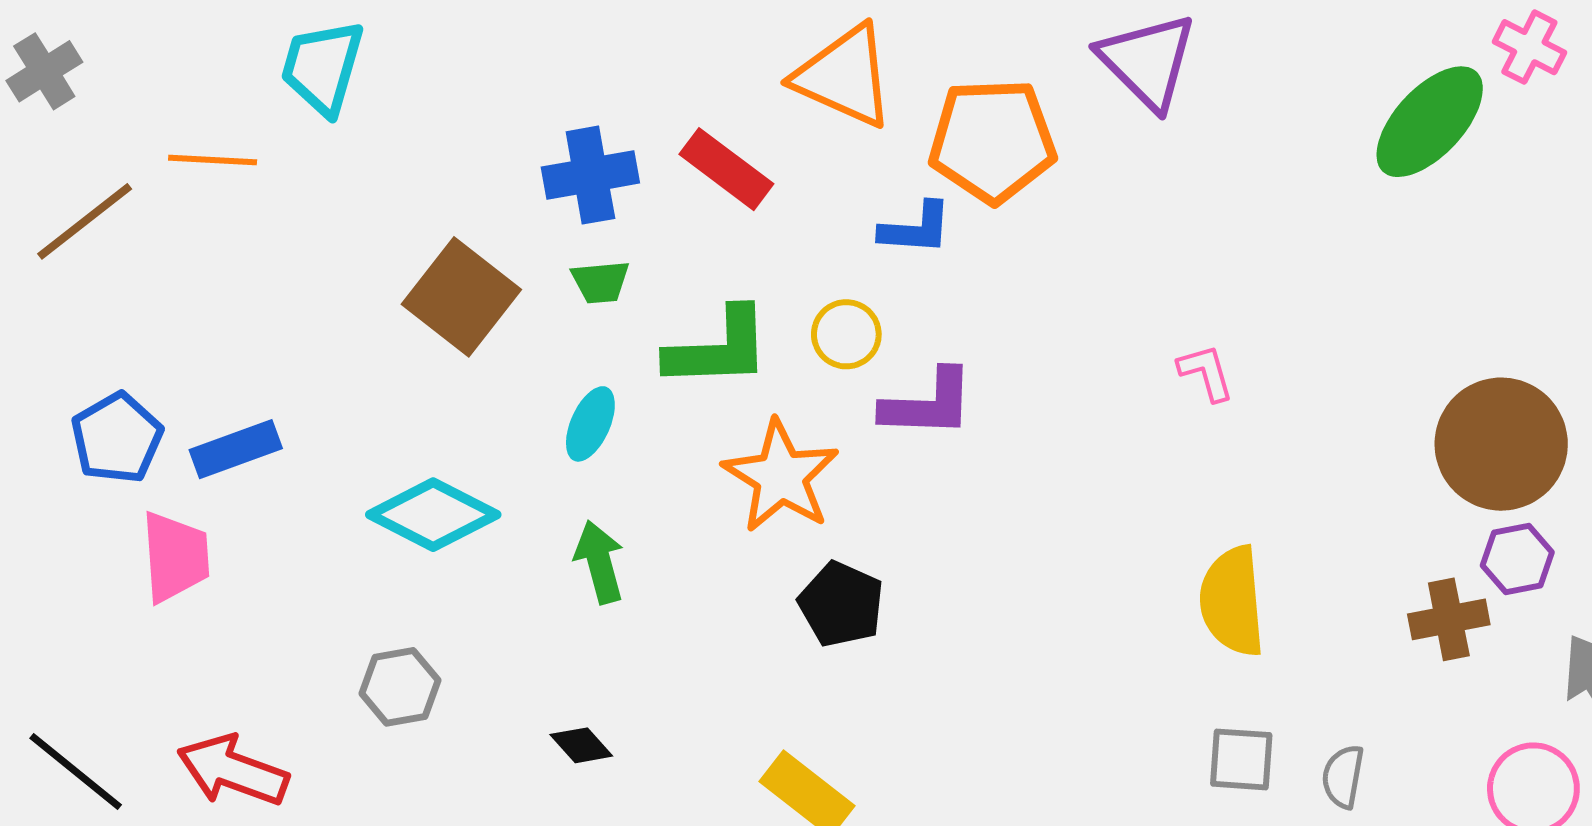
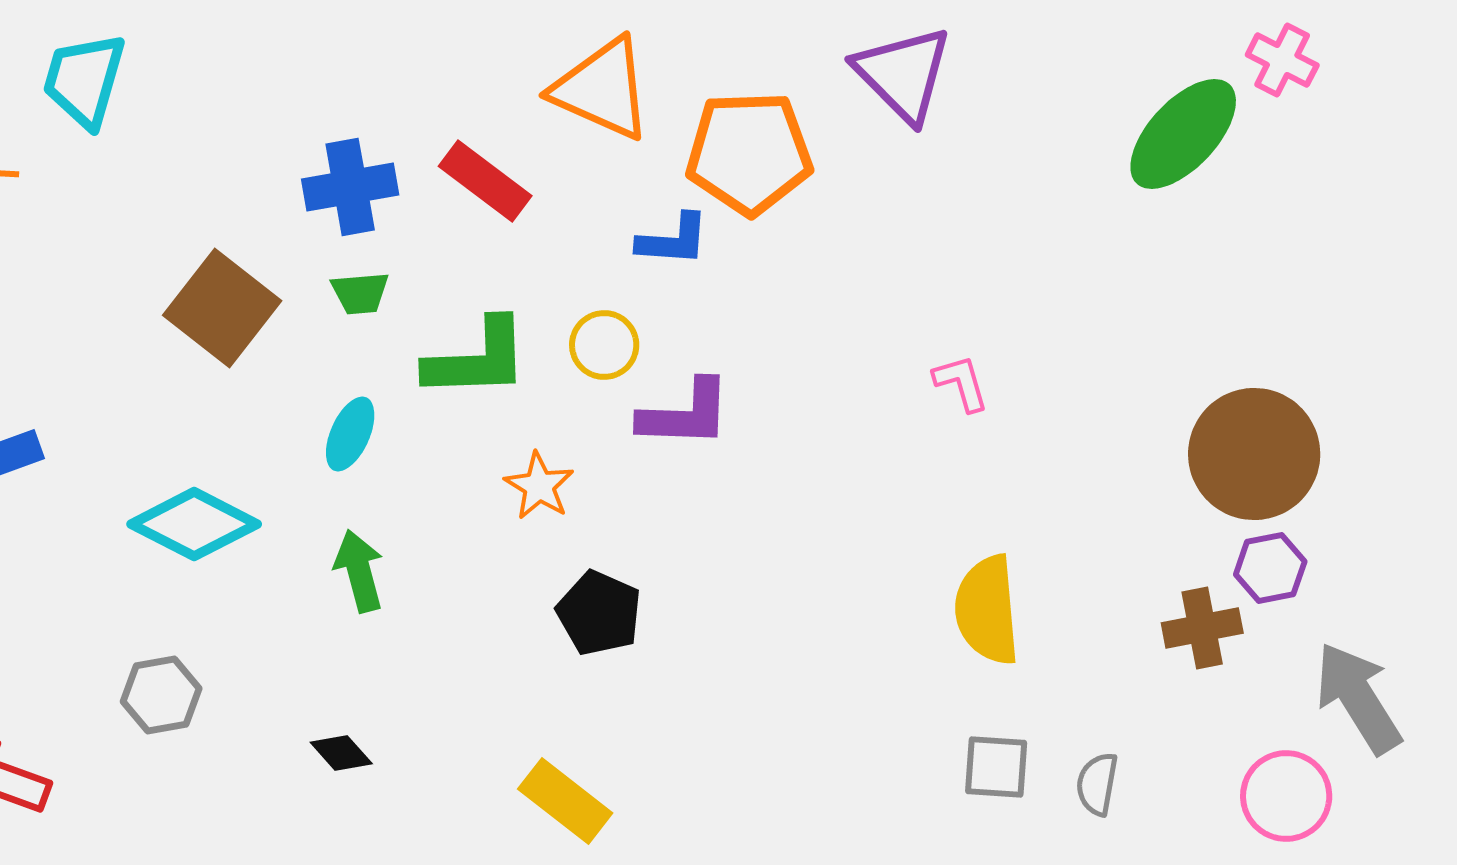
orange star: (781, 476) -> (539, 486), size x0.6

